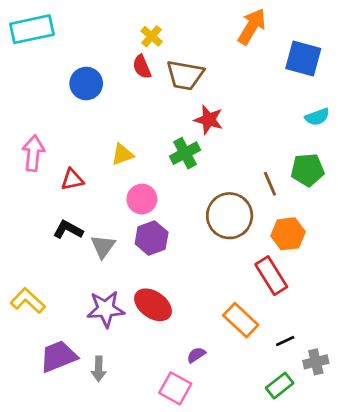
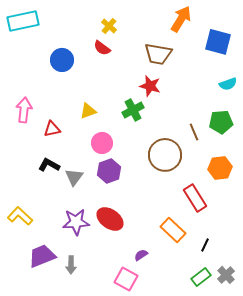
red semicircle: (142, 67) -> (102, 48), turned -30
brown trapezoid: (185, 75) -> (158, 54), moved
orange hexagon: (288, 234) -> (220, 168), moved
black line: (285, 341) -> (205, 245), turned -40
gray cross: (316, 362) -> (226, 275), moved, turned -30

